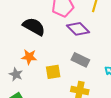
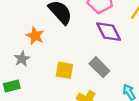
orange star: (29, 57) -> (35, 36), moved

